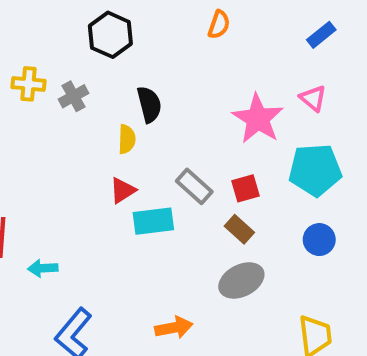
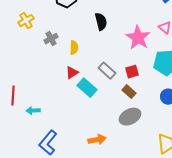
yellow cross: (28, 84) -> (26, 21), turned -35
gray cross: (74, 96) -> (51, 39), moved
black semicircle: (149, 104) -> (101, 22), moved
cyan rectangle: (153, 221) -> (87, 88), turned 48

